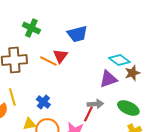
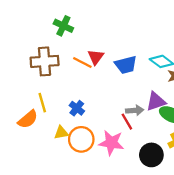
blue trapezoid: (77, 34) -> (126, 65), moved
purple triangle: (108, 79) -> (156, 101), moved
red line: (88, 114) -> (127, 122), turned -56

